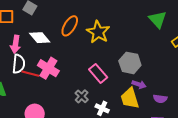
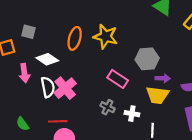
white semicircle: (19, 64) -> (48, 87), moved
pink cross: (48, 68) -> (65, 88), turned 35
red line: (30, 74) -> (58, 121), moved
yellow trapezoid: (130, 98) -> (157, 95), turned -50

